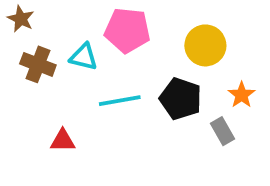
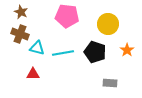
brown star: (21, 19) -> (21, 12), moved
cyan triangle: (84, 57) -> (37, 48), moved
gray rectangle: (223, 131) -> (110, 83), moved, turned -56

